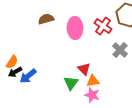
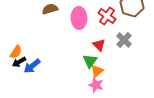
red triangle: (84, 69) -> (99, 45), moved
orange triangle: (93, 81) -> (97, 71), turned -32
green triangle: (71, 83) -> (90, 61), moved

